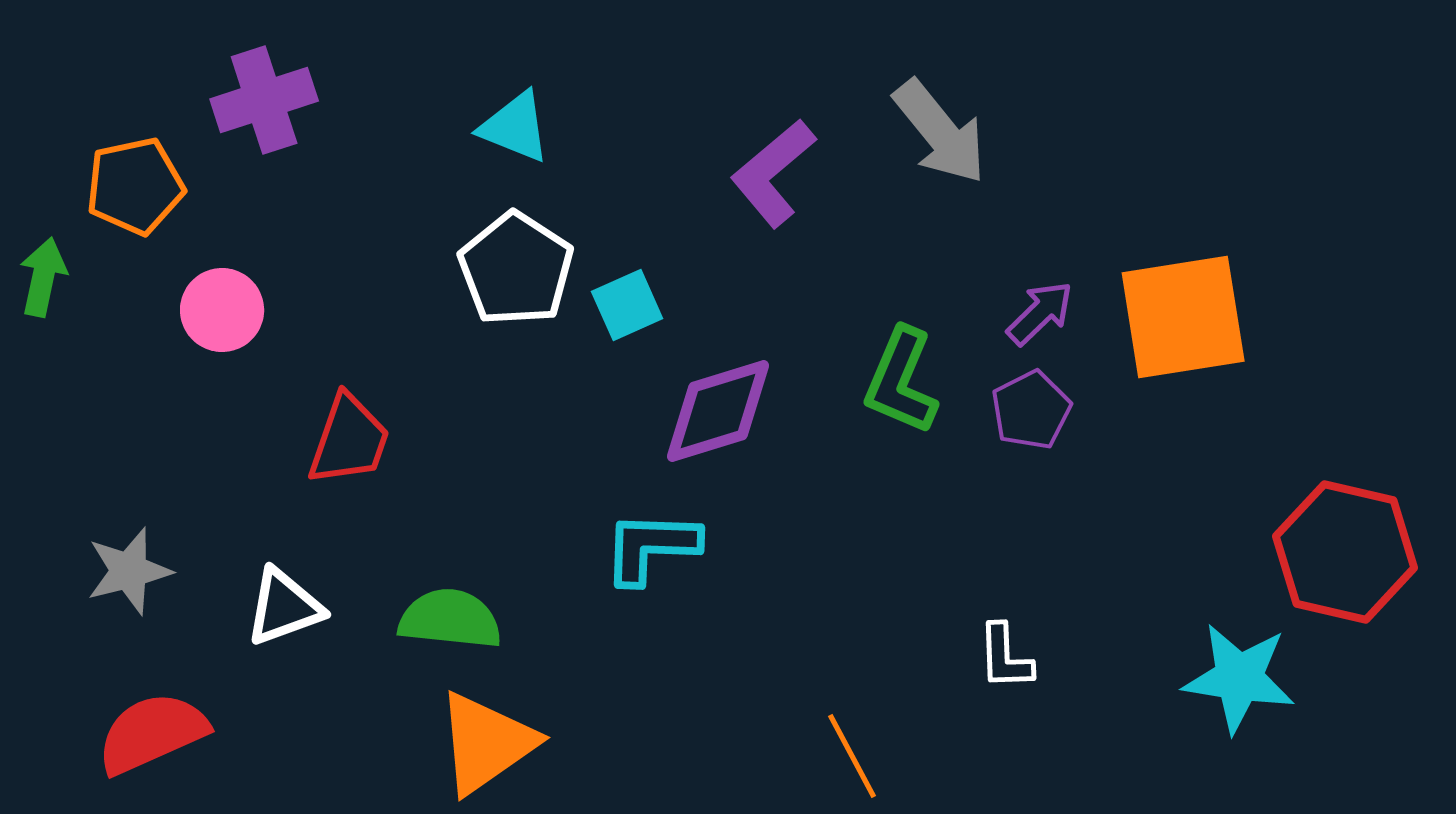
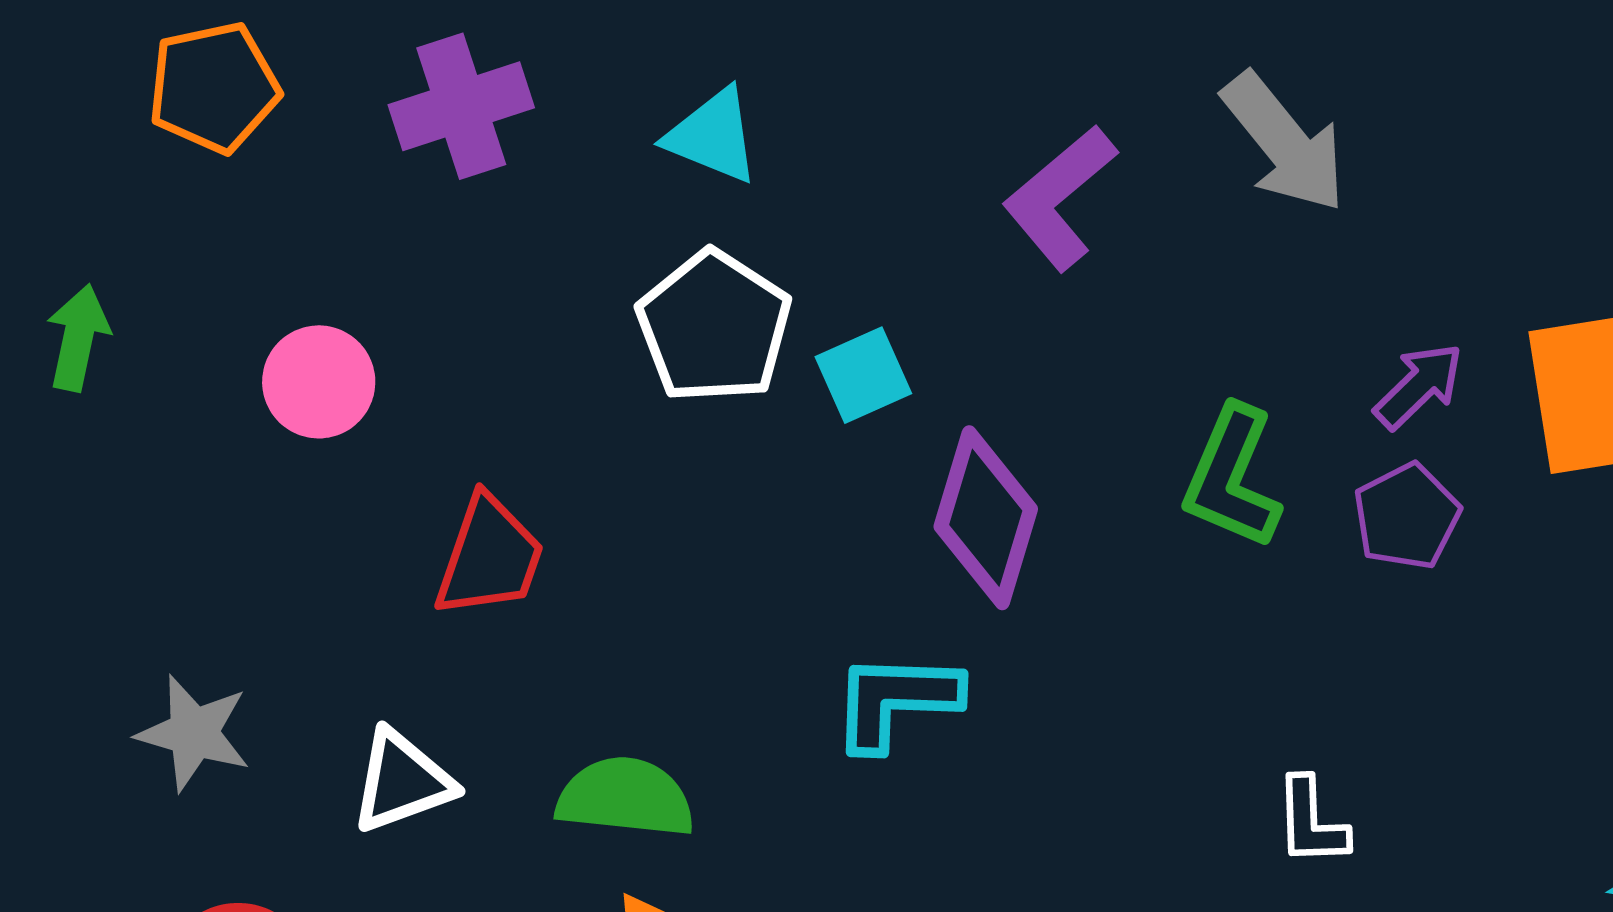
purple cross: (264, 100) -> (461, 106), moved
orange pentagon: (135, 186) -> (214, 87), moved
purple diamond: (718, 411) -> (986, 518), turned -56
gray star: (129, 571) -> (194, 733), turned 30
white L-shape: (1005, 657) -> (1311, 822), moved

